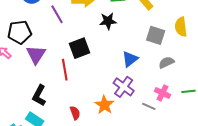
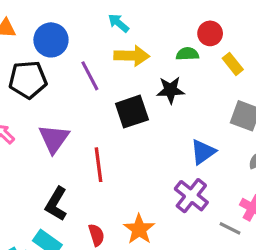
black pentagon: (20, 32) -> (28, 80), moved
black square: (80, 48) -> (132, 112), moved
orange star: (104, 105) -> (139, 229), moved
red semicircle: (75, 113) -> (96, 235), moved

